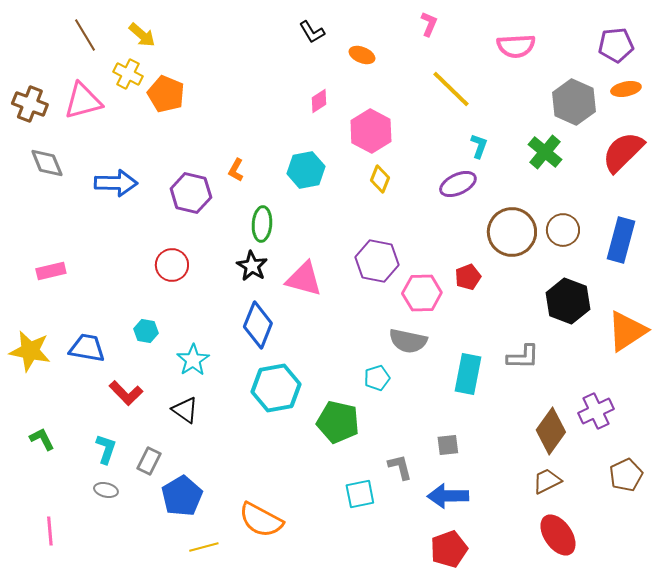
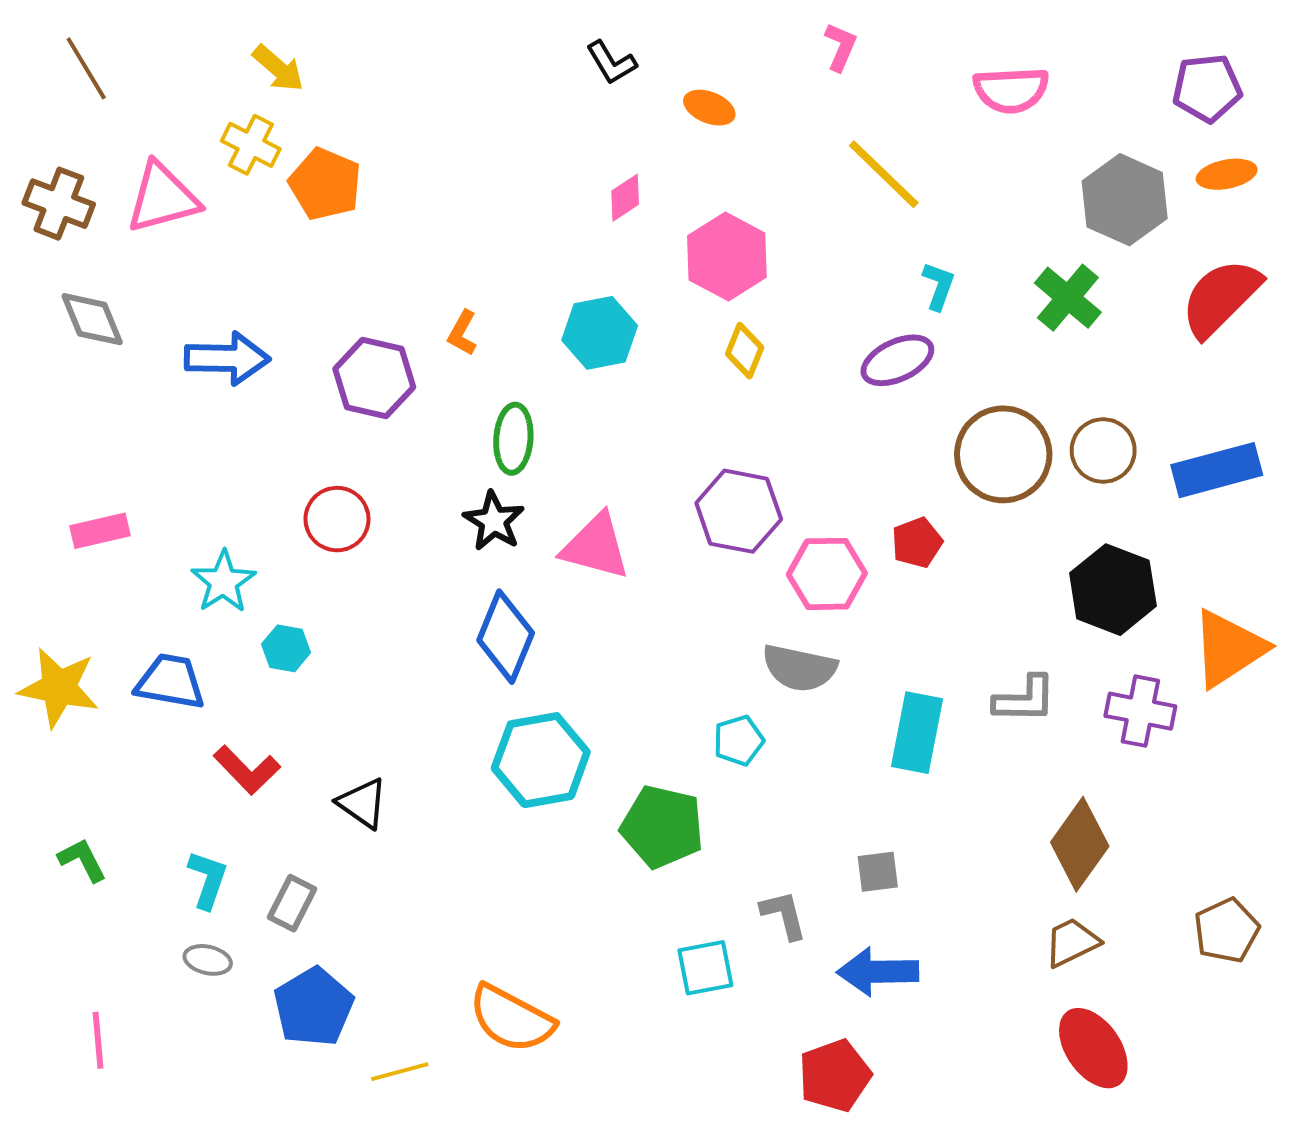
brown line: (85, 35) -> (86, 68), moved
blue rectangle: (621, 240) -> (1217, 470), turned 60
cyan star: (193, 360) -> (223, 582), moved
purple cross: (596, 411) -> (1140, 711), moved, turned 36
blue pentagon: (182, 496) -> (314, 1007), moved
red pentagon: (449, 549) -> (835, 1076), moved

